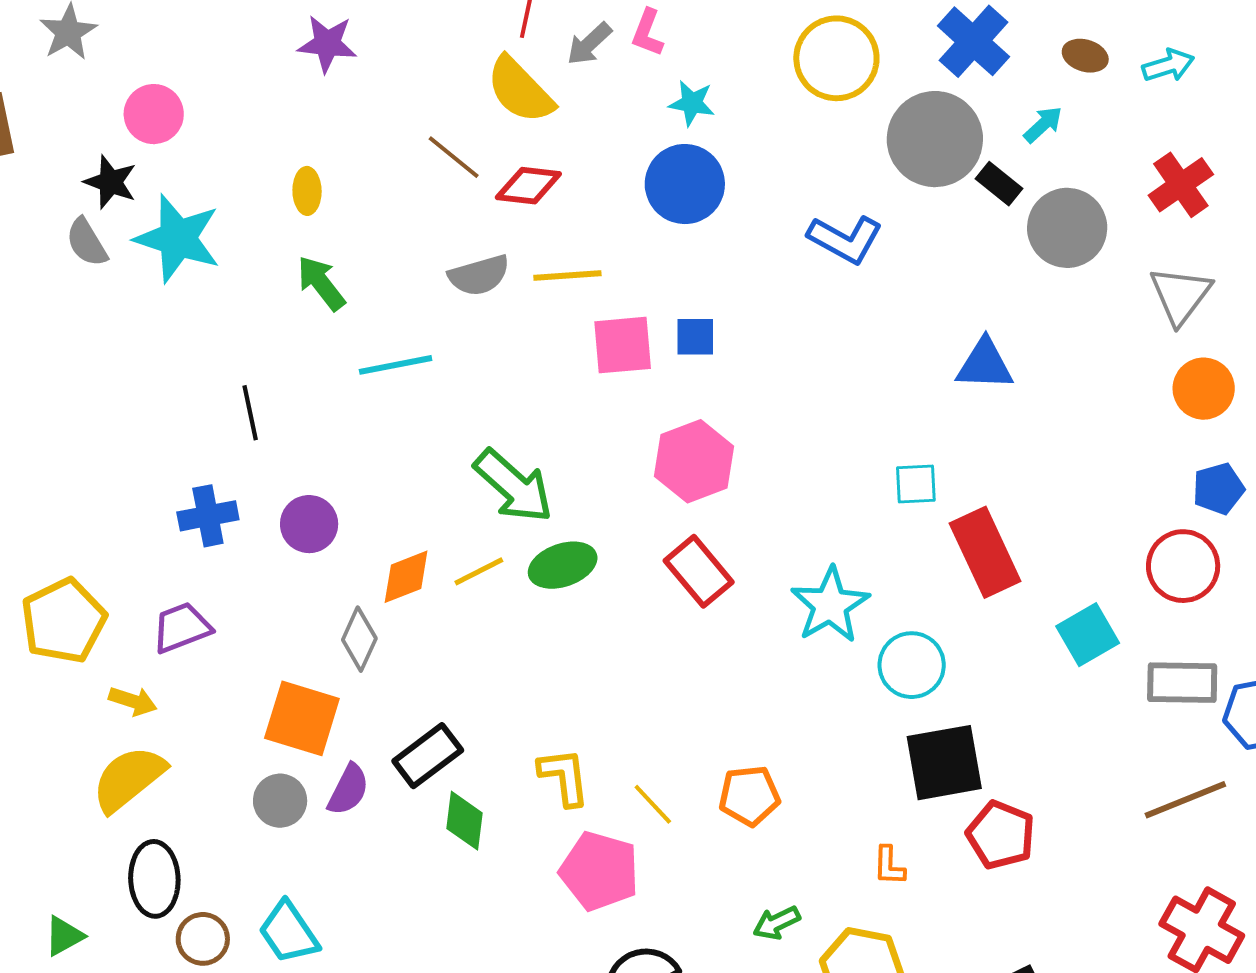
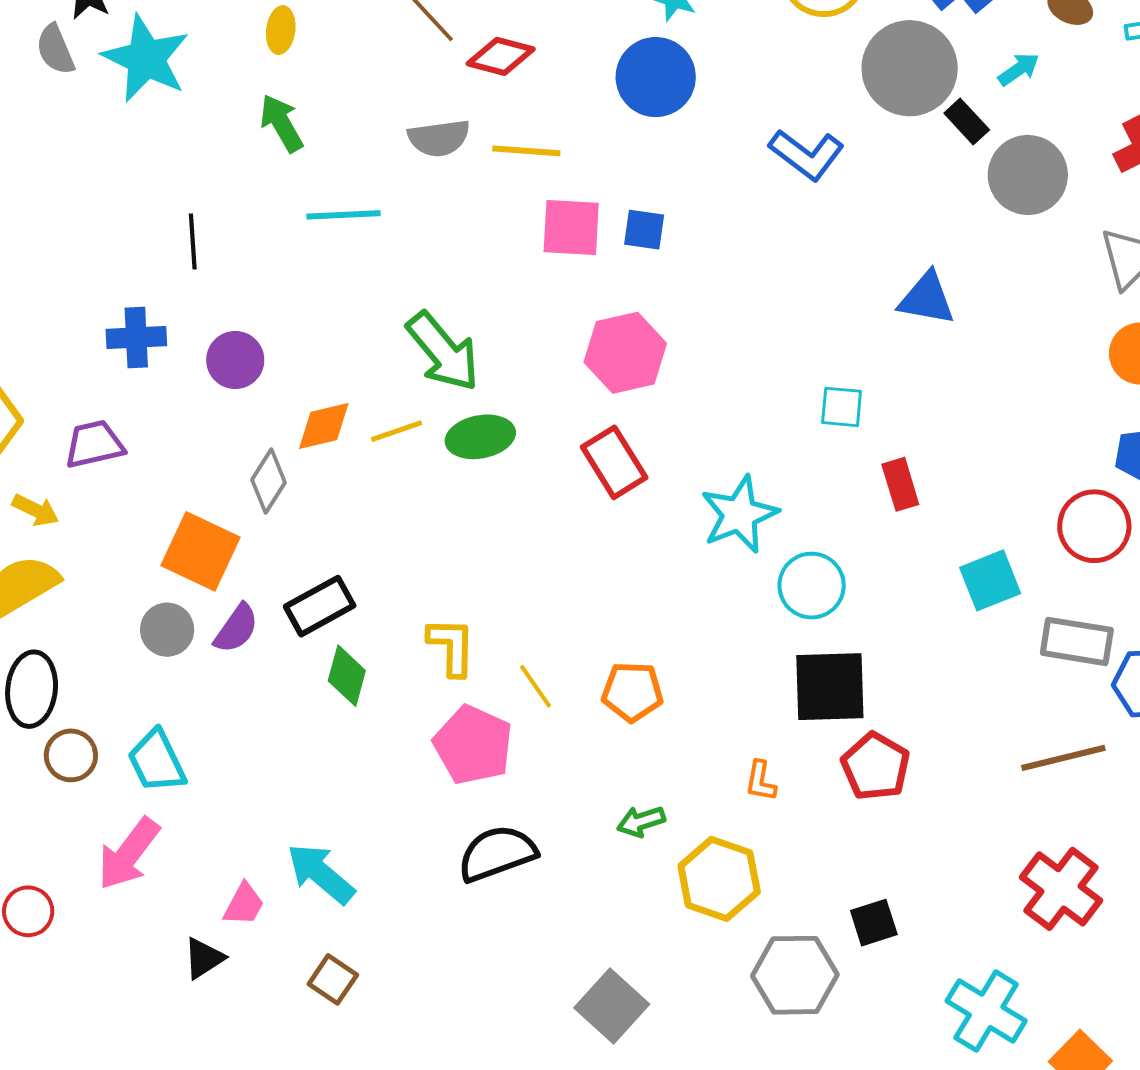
red rectangle: (985, 552) -> (900, 484), size x0.6

